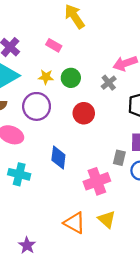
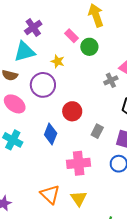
green circle: (71, 78) -> (89, 47), moved
red circle: (84, 113) -> (72, 111), moved
gray rectangle: (119, 158) -> (97, 131), moved

